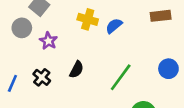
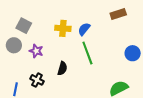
green line: (121, 77) -> (87, 53), moved, turned -45

